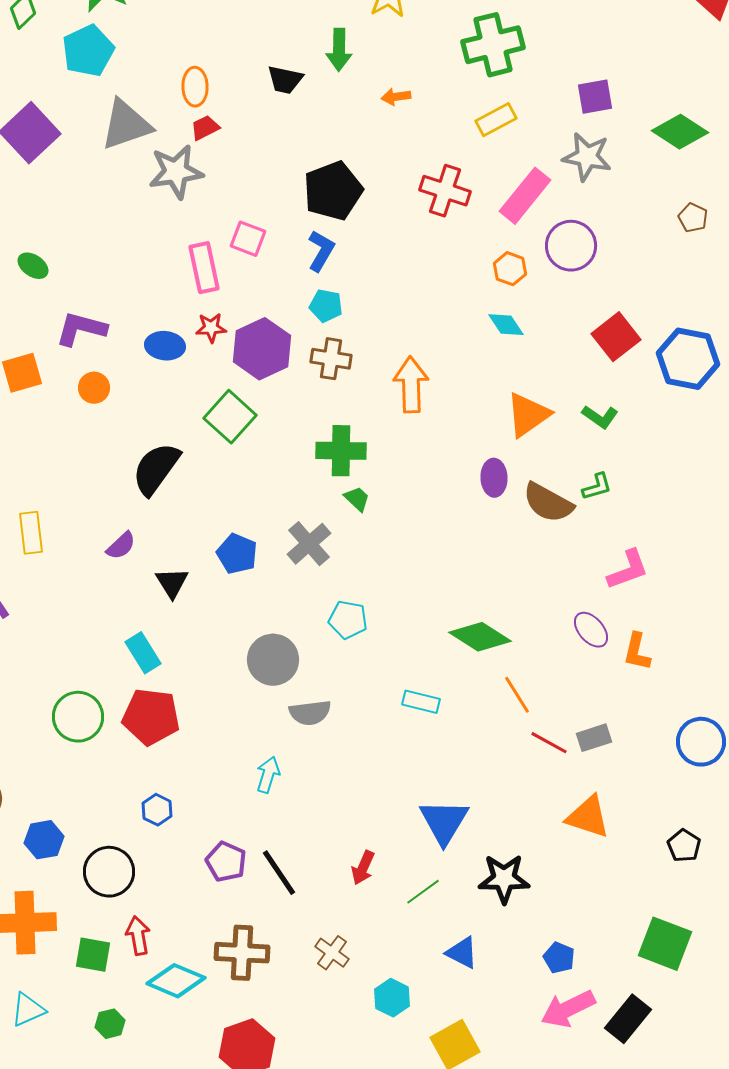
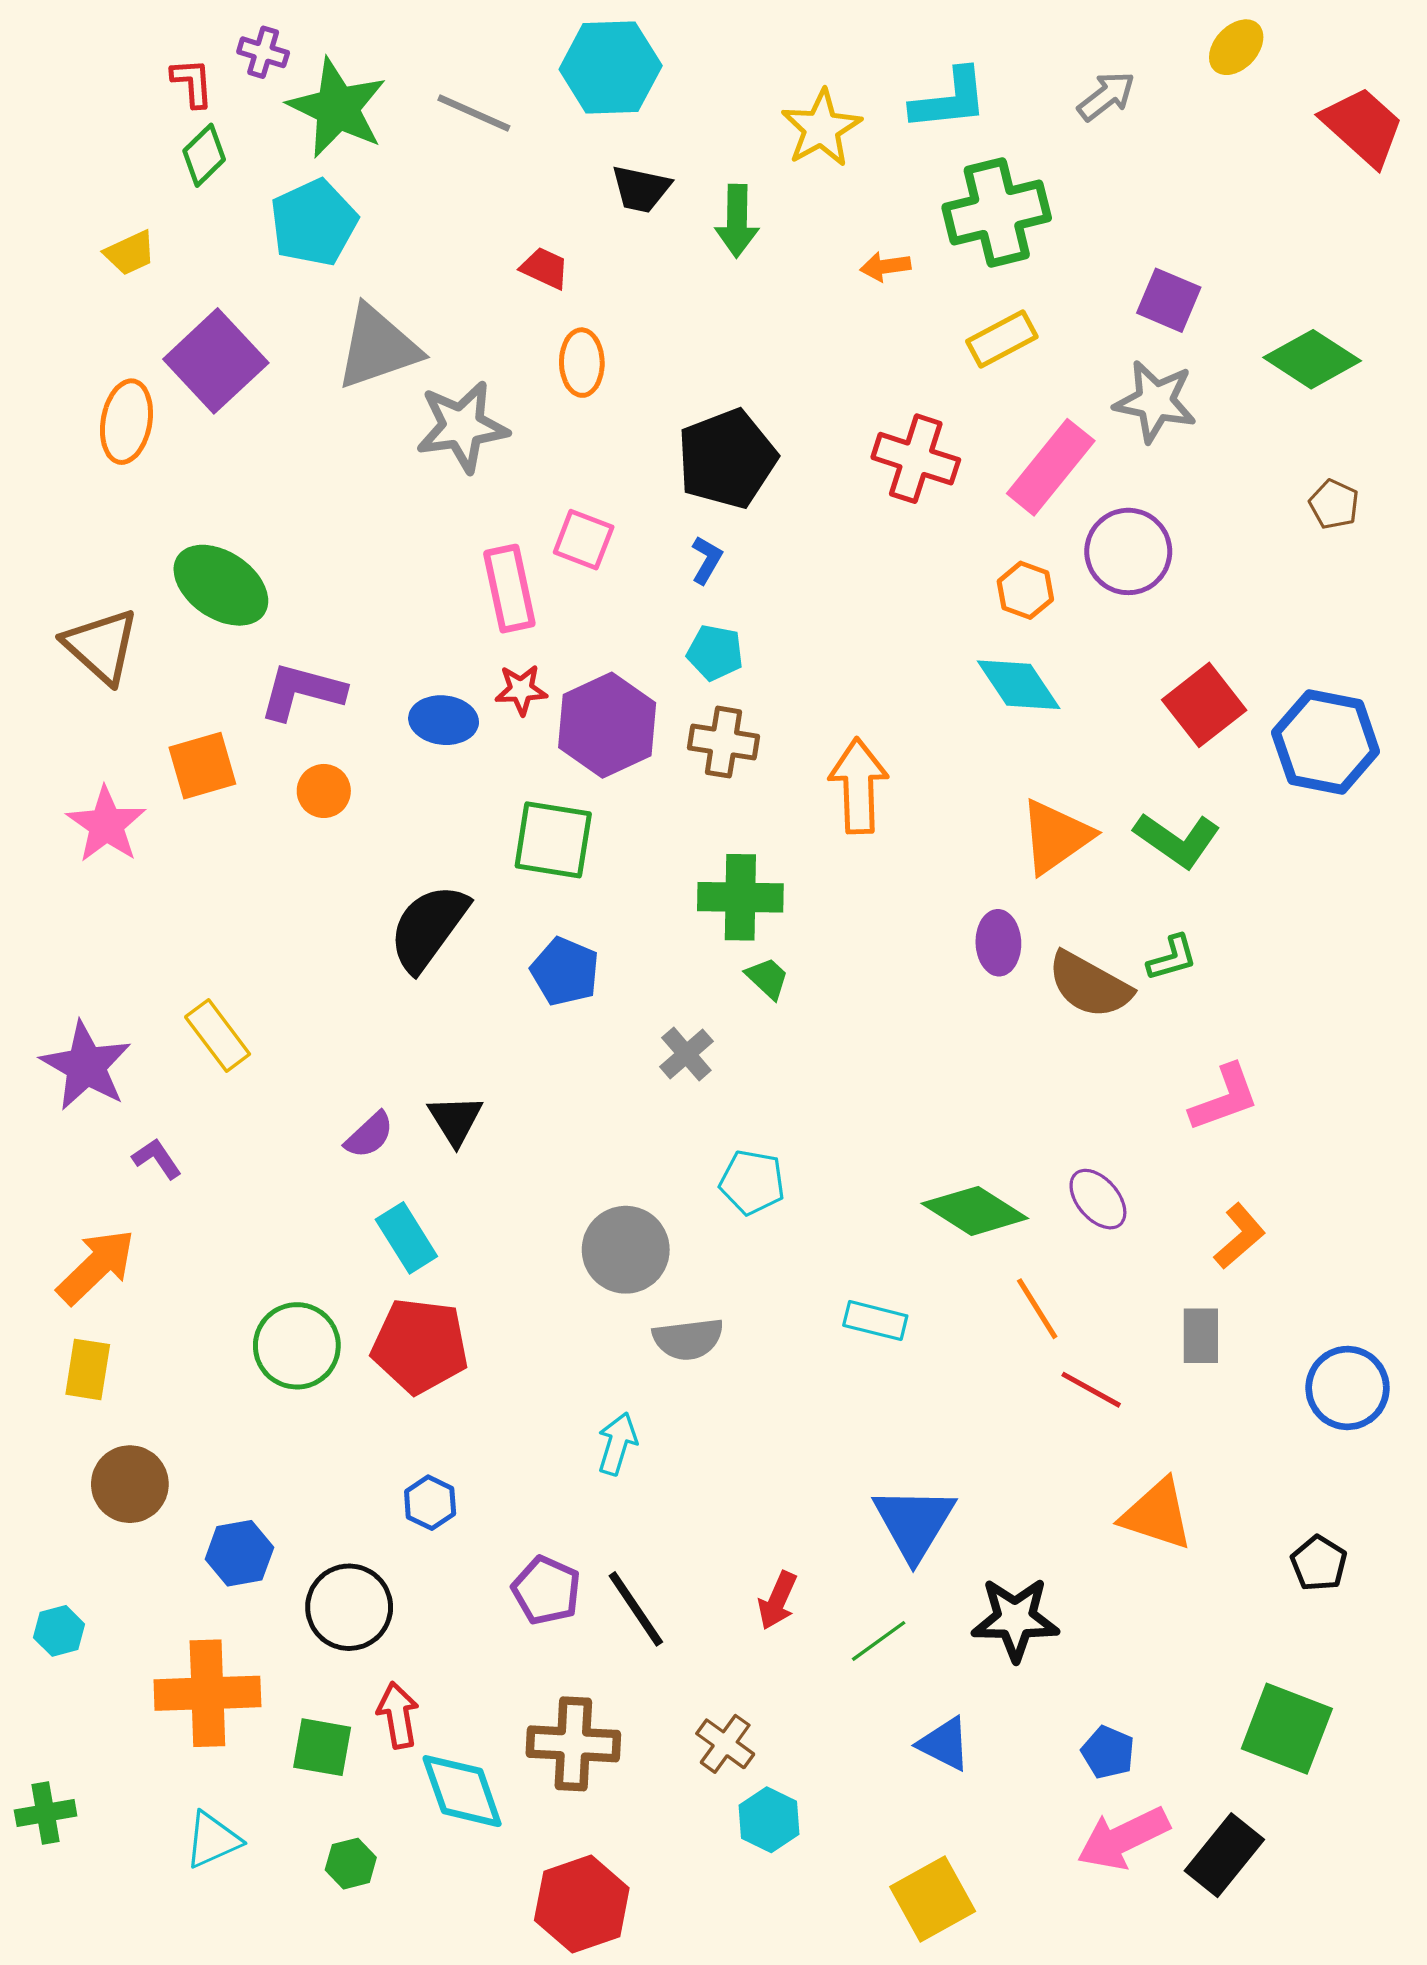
black trapezoid: (285, 80) -> (641, 189), moved
orange ellipse: (195, 87) -> (582, 363), moved
orange arrow: (396, 97) -> (885, 266), moved
purple square: (595, 97) -> (1169, 300), turned 33
red trapezoid: (205, 128) -> (545, 268), moved, turned 52
blue L-shape: (321, 251) -> (707, 560), size x0.7
green ellipse: (33, 266) -> (221, 585), size x1.8
cyan diamond: (506, 325) -> (1019, 685), size x1.4
green square: (230, 417) -> (553, 840), turned -33
green L-shape: (600, 417) -> (1177, 840), size x1.4
yellow rectangle: (31, 533) -> (218, 1036), turned -30
gray cross: (309, 544) -> (686, 1054), size x0.7
purple semicircle: (121, 546) -> (369, 1135), moved
blue pentagon: (237, 554) -> (565, 971), moved
purple ellipse: (591, 630) -> (1098, 1199), moved
orange L-shape: (637, 652) -> (1240, 1236), turned -144
gray rectangle: (594, 738) -> (1201, 1336), moved, turned -72
cyan diamond: (176, 981) -> (462, 1791), turned 48
cyan hexagon: (392, 998) -> (769, 1820), moved

